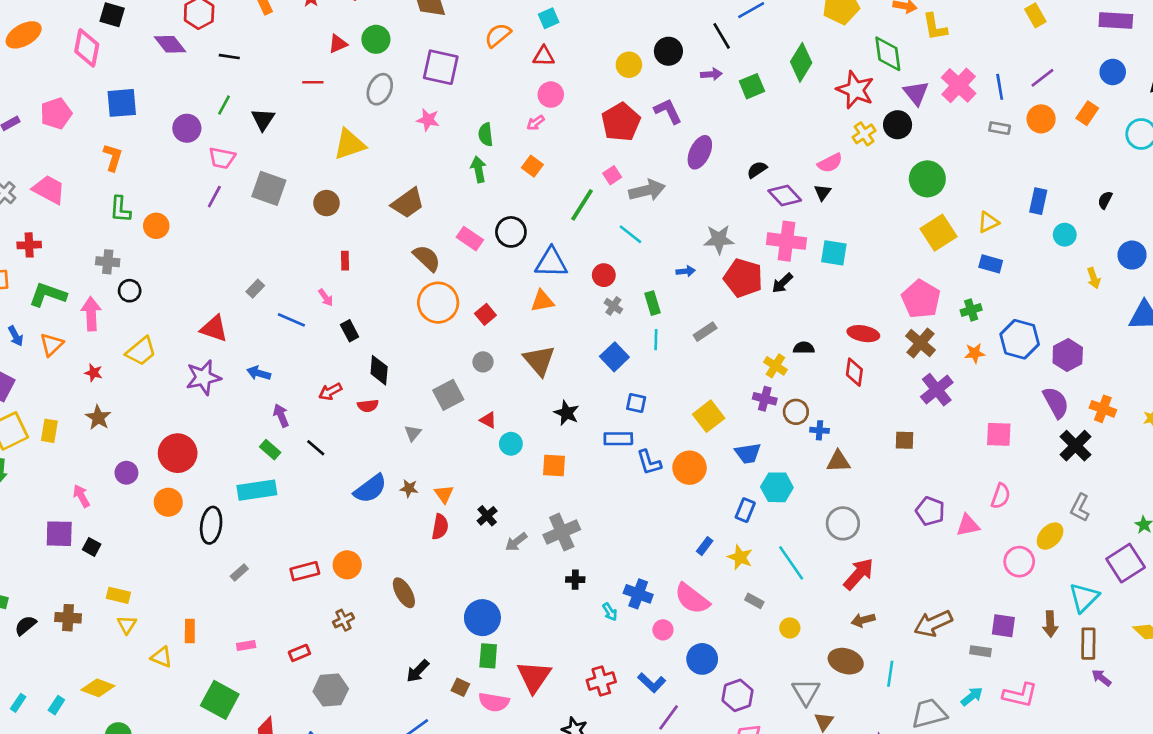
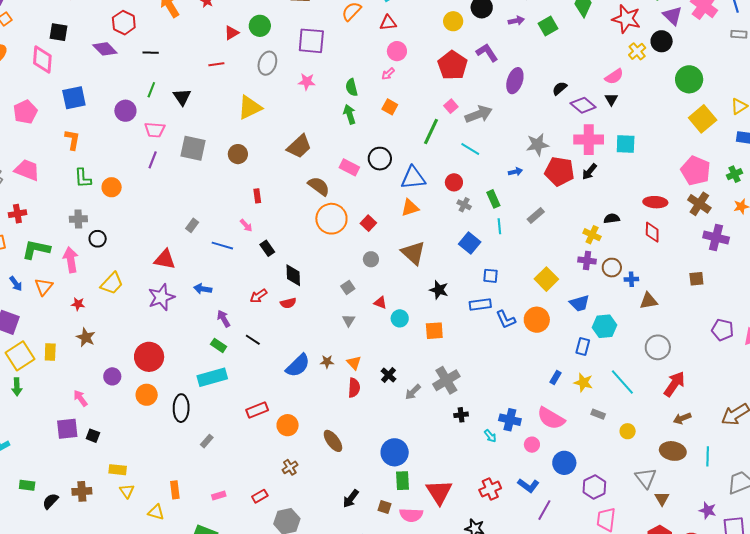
purple cross: (937, 390) -> (716, 237), turned -30
gray square: (448, 395) -> (348, 287), size x0.6
gray triangle: (413, 433) -> (349, 320), moved
red rectangle: (305, 571) -> (257, 410), moved

